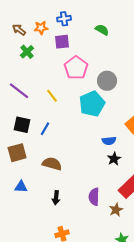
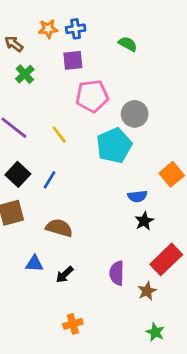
orange star: (41, 28) -> (48, 29), moved
pink pentagon: (76, 68) -> (92, 96), turned 30
black square: (22, 125) -> (18, 174), turned 30
blue triangle: (21, 187) -> (34, 264), moved
black arrow: (56, 198) -> (65, 275), turned 40

